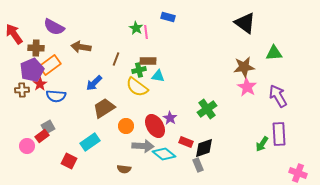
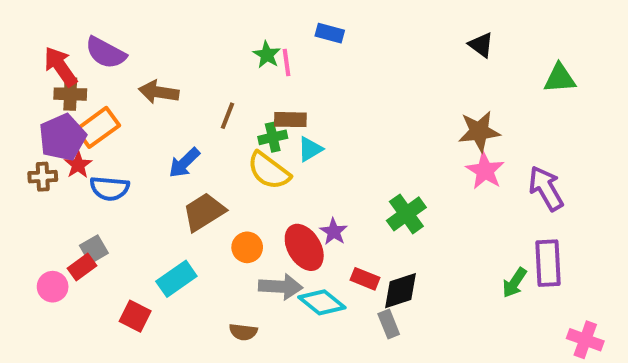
black triangle: (245, 23) -> (481, 45), size x0.6
red arrow: (14, 34) -> (60, 67), moved
green triangle: (274, 53) -> (560, 78), moved
cyan triangle: (158, 76) -> (310, 149), turned -40

